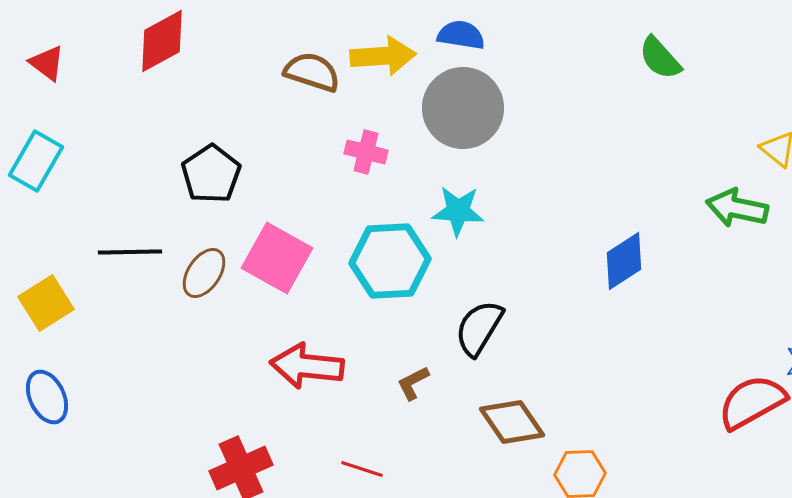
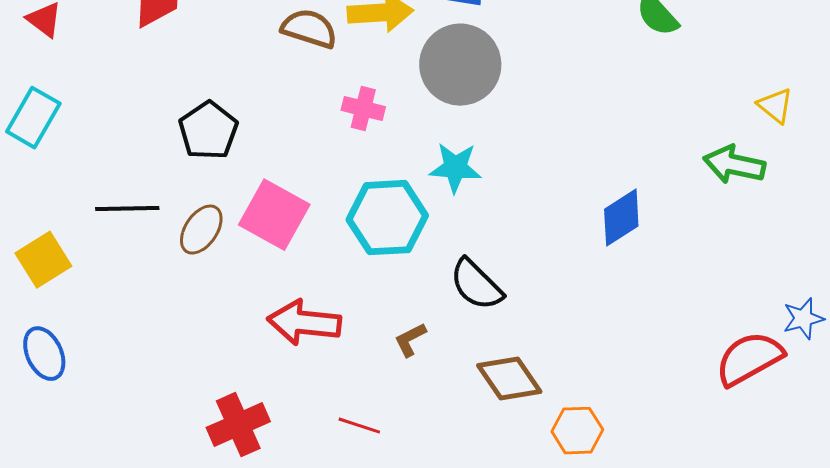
black semicircle: (479, 328) -> (476, 285), turned -76

